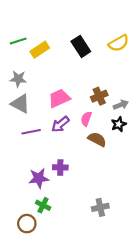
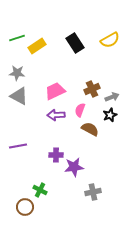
purple arrow: (60, 124) -> (56, 115), turned 36
purple line: (31, 132) -> (18, 146), moved
purple star: (39, 178) -> (74, 167), moved

